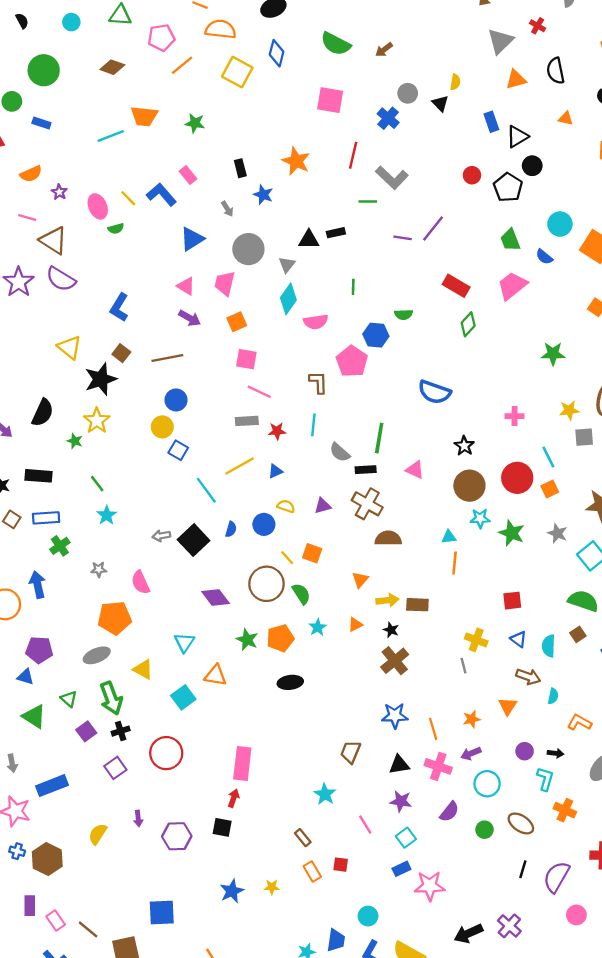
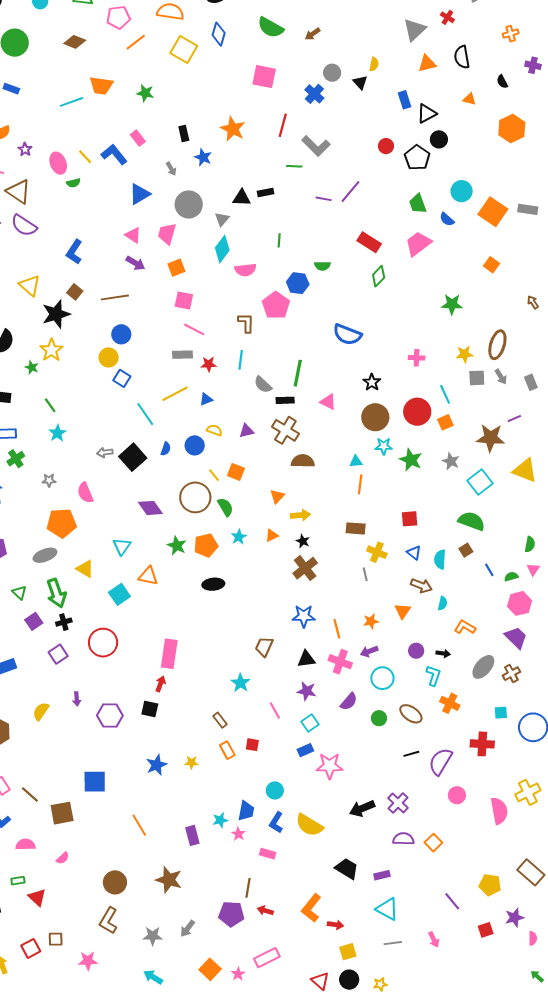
brown rectangle: (417, 605) -> (356, 528), moved
black line: (523, 869) -> (411, 754), turned 56

